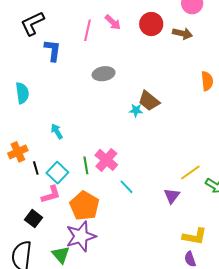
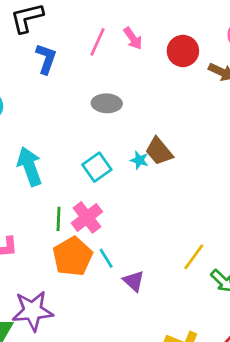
cyan arrow: (57, 131) -> (30, 166), size x1.8
cyan square: (57, 173) -> (97, 167), moved
yellow line: (190, 173) -> (194, 257), turned -30
purple triangle: (172, 196) -> (134, 281), moved, turned -36
orange pentagon: (84, 206) -> (73, 257), moved

